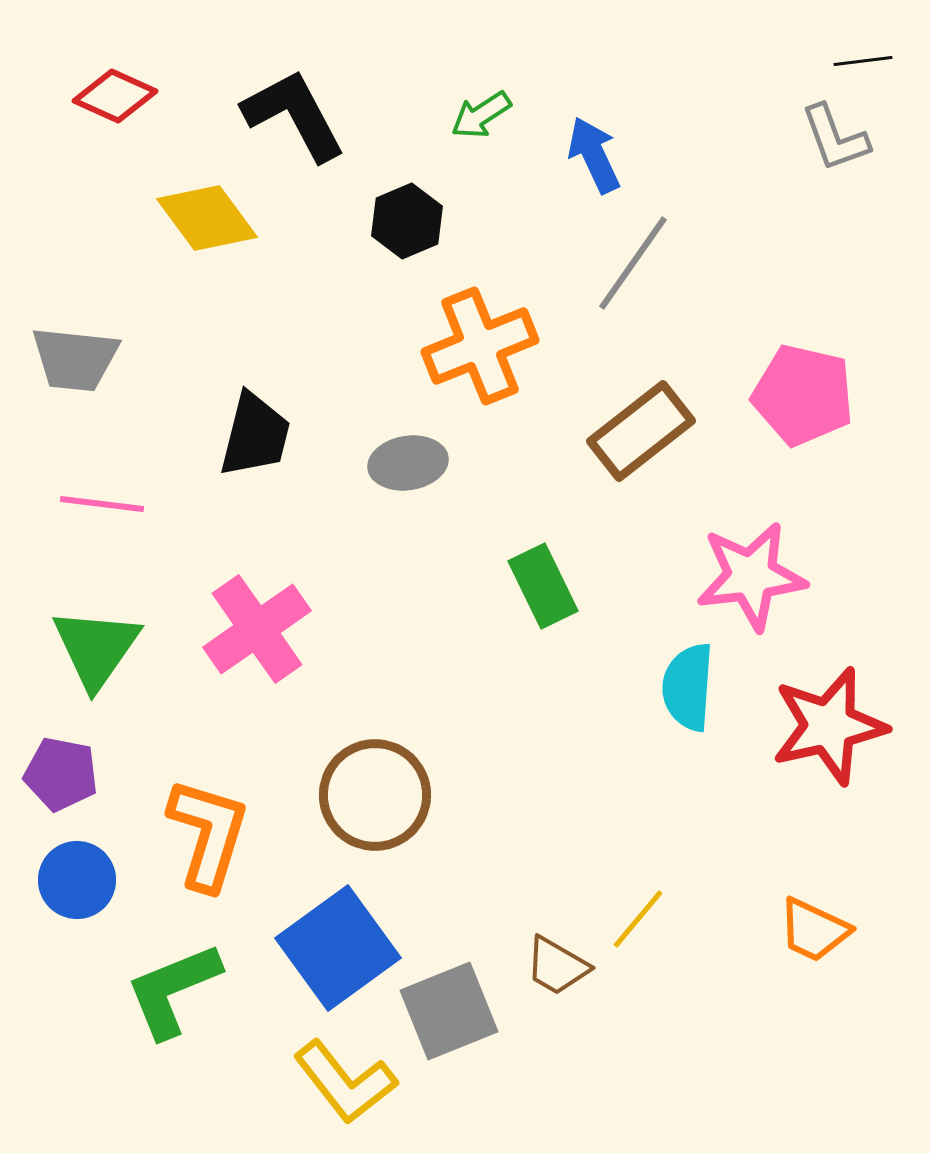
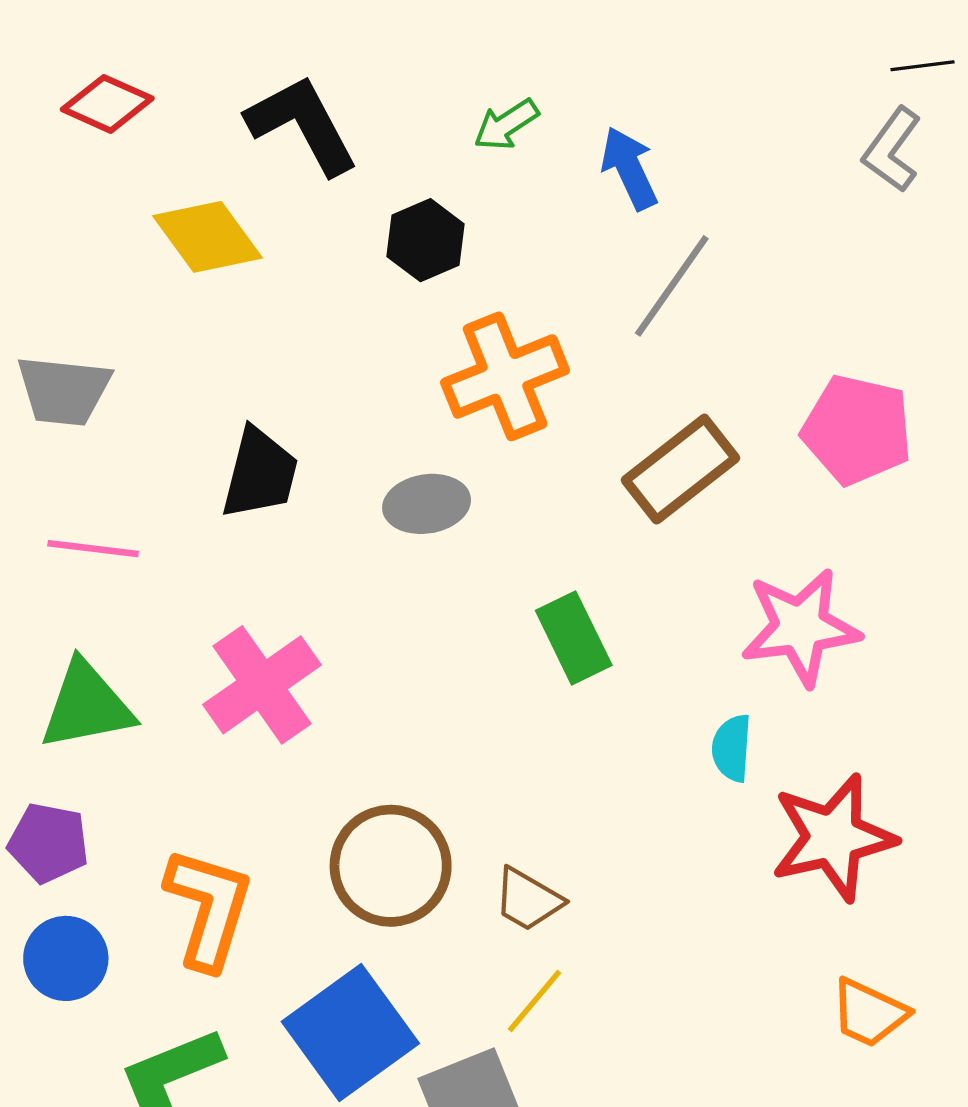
gray L-shape: (835, 138) -> (892, 150), turned 56
green triangle: (96, 648) -> (87, 706), turned 44
cyan semicircle: (688, 687) -> (732, 748), size x0.7
red star: (829, 726) -> (833, 837), moved
yellow line: (638, 919) -> (534, 1001), moved
brown trapezoid: (557, 966) -> (528, 900), moved

